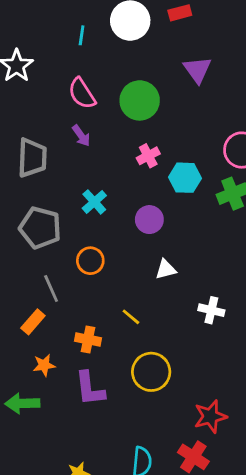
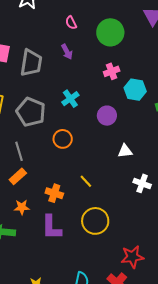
pink semicircle: (82, 93) -> (71, 23), size x0.6
white triangle: (166, 269) -> (125, 151), moved
gray line: (51, 289) -> (19, 151), moved

